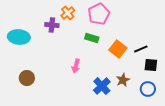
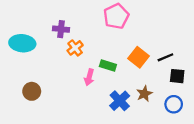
orange cross: (68, 13) -> (75, 48), moved
green rectangle: (92, 38) -> (108, 66), moved

